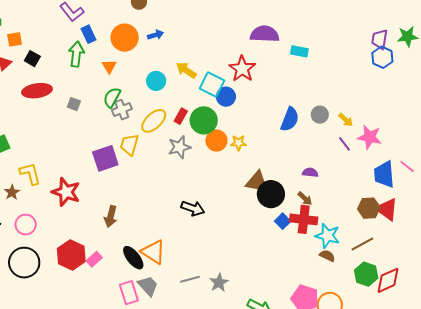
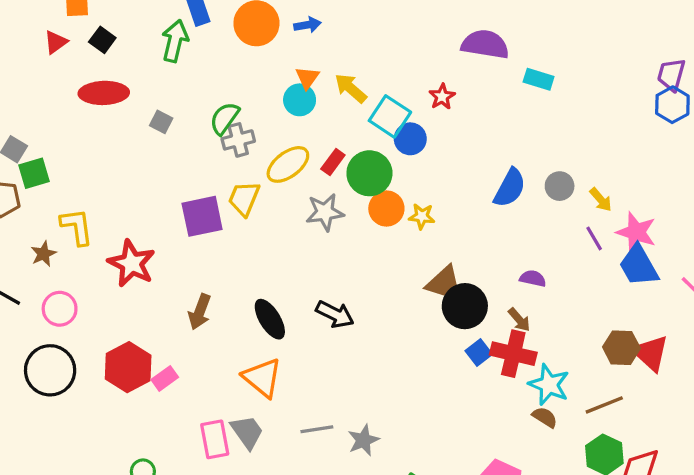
orange triangle: (109, 66) -> (307, 78), moved
red star: (242, 69) -> (442, 97), size x0.6
blue trapezoid: (384, 174) -> (639, 266), moved, turned -32
black ellipse: (133, 258) -> (270, 319), moved

